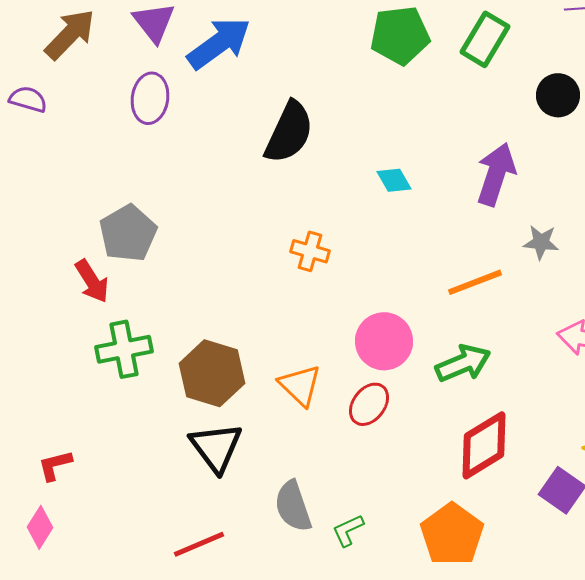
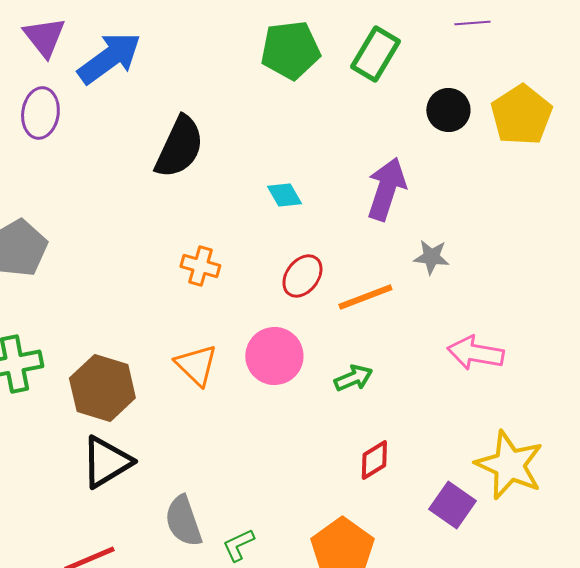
green arrow: (463, 363) -> (353, 378), size x0.7
orange triangle: (300, 385) -> (196, 365), moved
red ellipse: (369, 404) -> (302, 276), moved
red diamond: (484, 445) -> (374, 460), size x0.6
black triangle: (216, 447) -> (106, 462), turned 36

